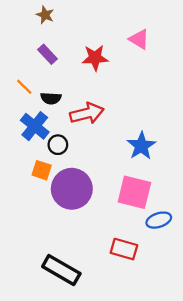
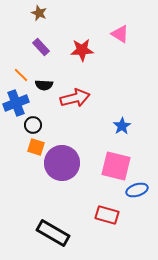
blue cross: (35, 126) -> (16, 103), moved, turned 30
black circle: (58, 145) -> (33, 125), moved
blue star: (141, 146) -> (122, 126), size x0.7

